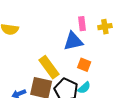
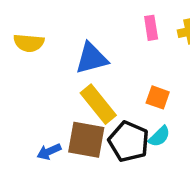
blue triangle: (73, 41) -> (92, 58), moved

